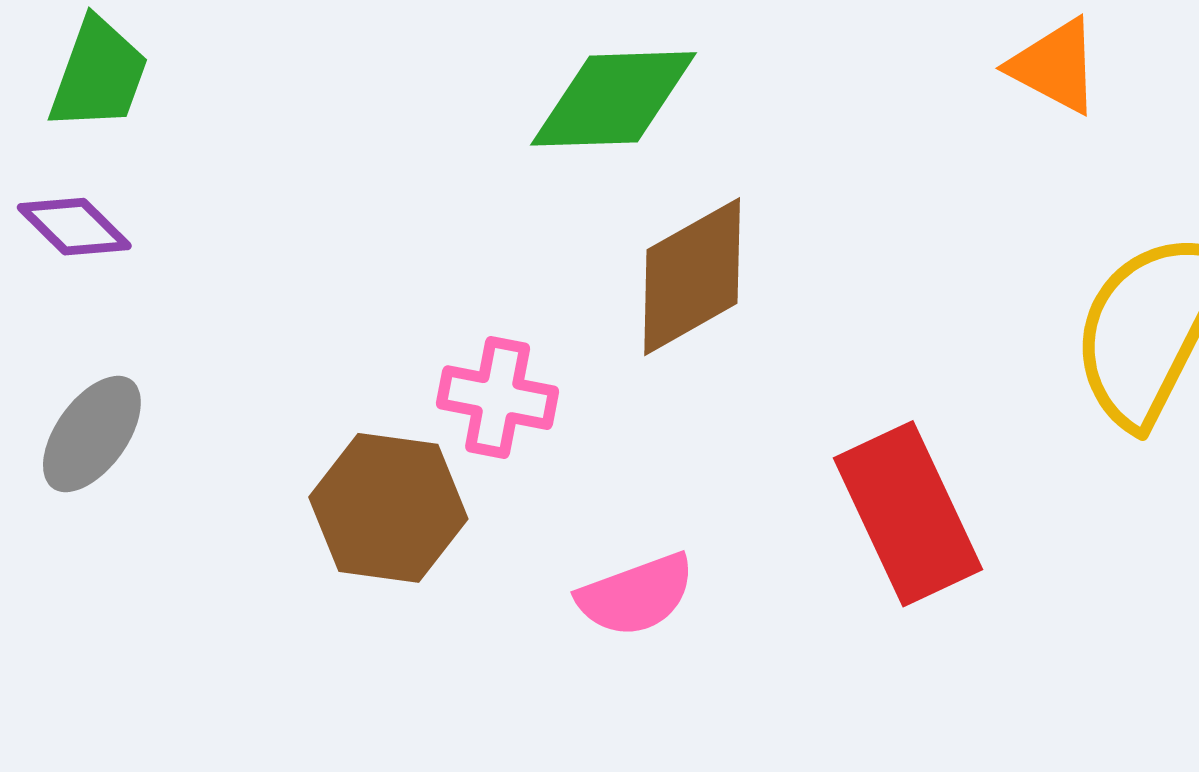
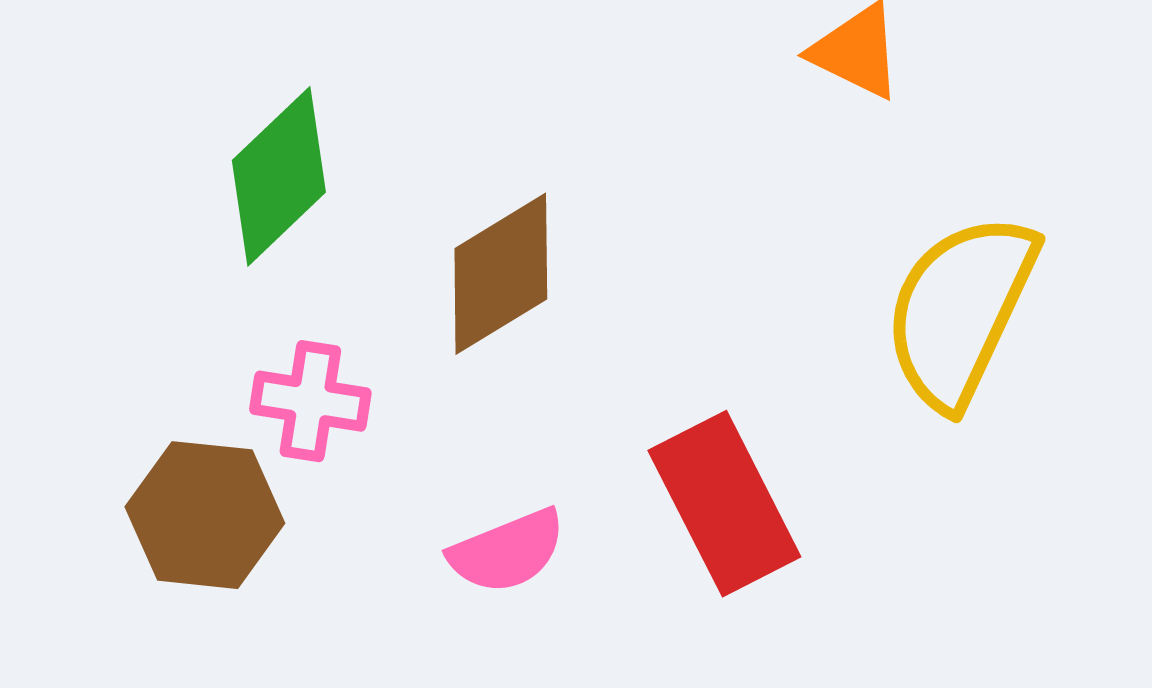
green diamond: (614, 99) -> (279, 176), moved, turned -40
pink semicircle: (636, 595) -> (507, 551), moved

